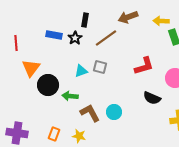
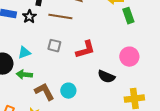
brown line: (106, 38) -> (60, 17), turned 45
red L-shape: (144, 66) -> (85, 50), moved
cyan triangle: (81, 71) -> (24, 53), moved

